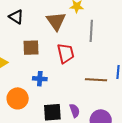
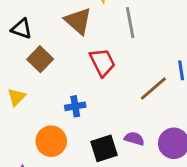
brown square: (31, 48) -> (40, 59), moved, turned -30
brown line: (96, 80) -> (153, 89), turned -30
purple semicircle: (75, 111) -> (134, 139), turned -40

